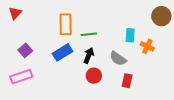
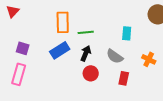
orange cross: (147, 46) -> (149, 59), moved
purple square: (25, 50) -> (23, 48), turned -32
pink rectangle: (21, 77) -> (19, 74), turned -55

